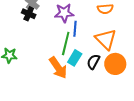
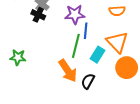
cyan rectangle: (75, 58) -> (97, 55), moved
black semicircle: (93, 62) -> (88, 81), moved

